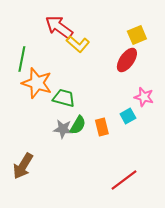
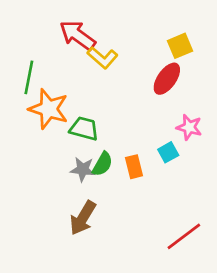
brown arrow: (23, 166) -> (83, 218), moved
red line: (124, 180) -> (184, 236), moved

